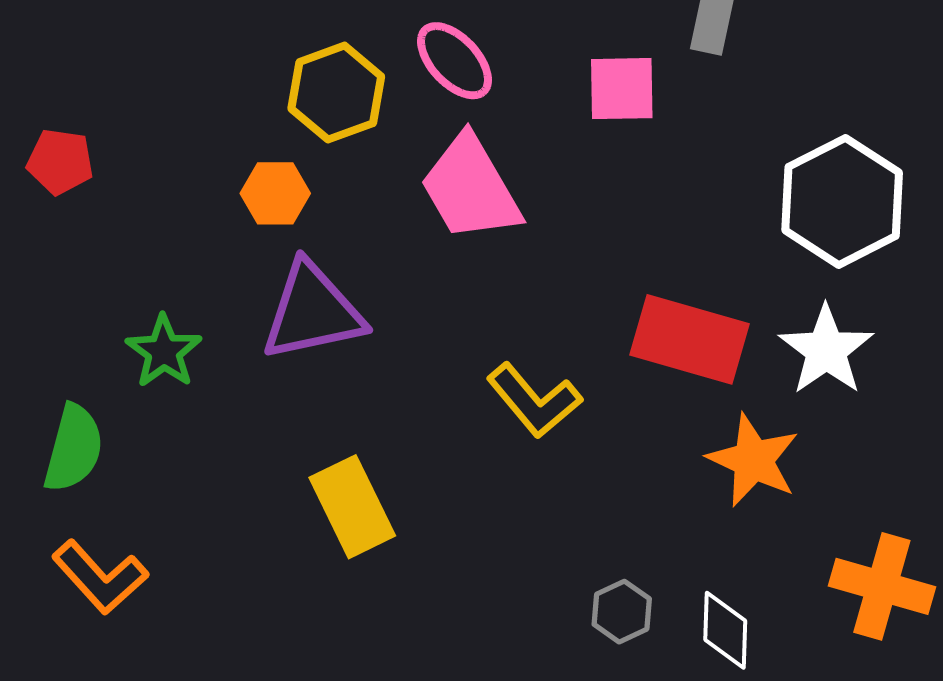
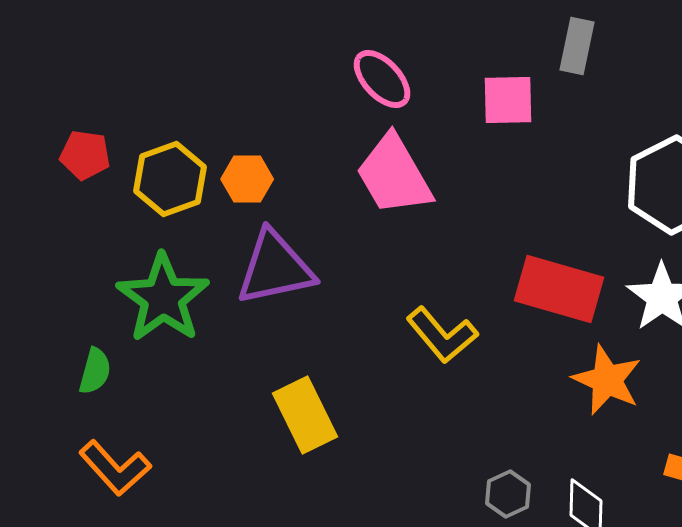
yellow hexagon: (336, 93) -> (170, 179), moved
green star: (164, 351) -> (163, 298), size x1.6
green semicircle: (73, 448) -> (95, 371), size x0.7

